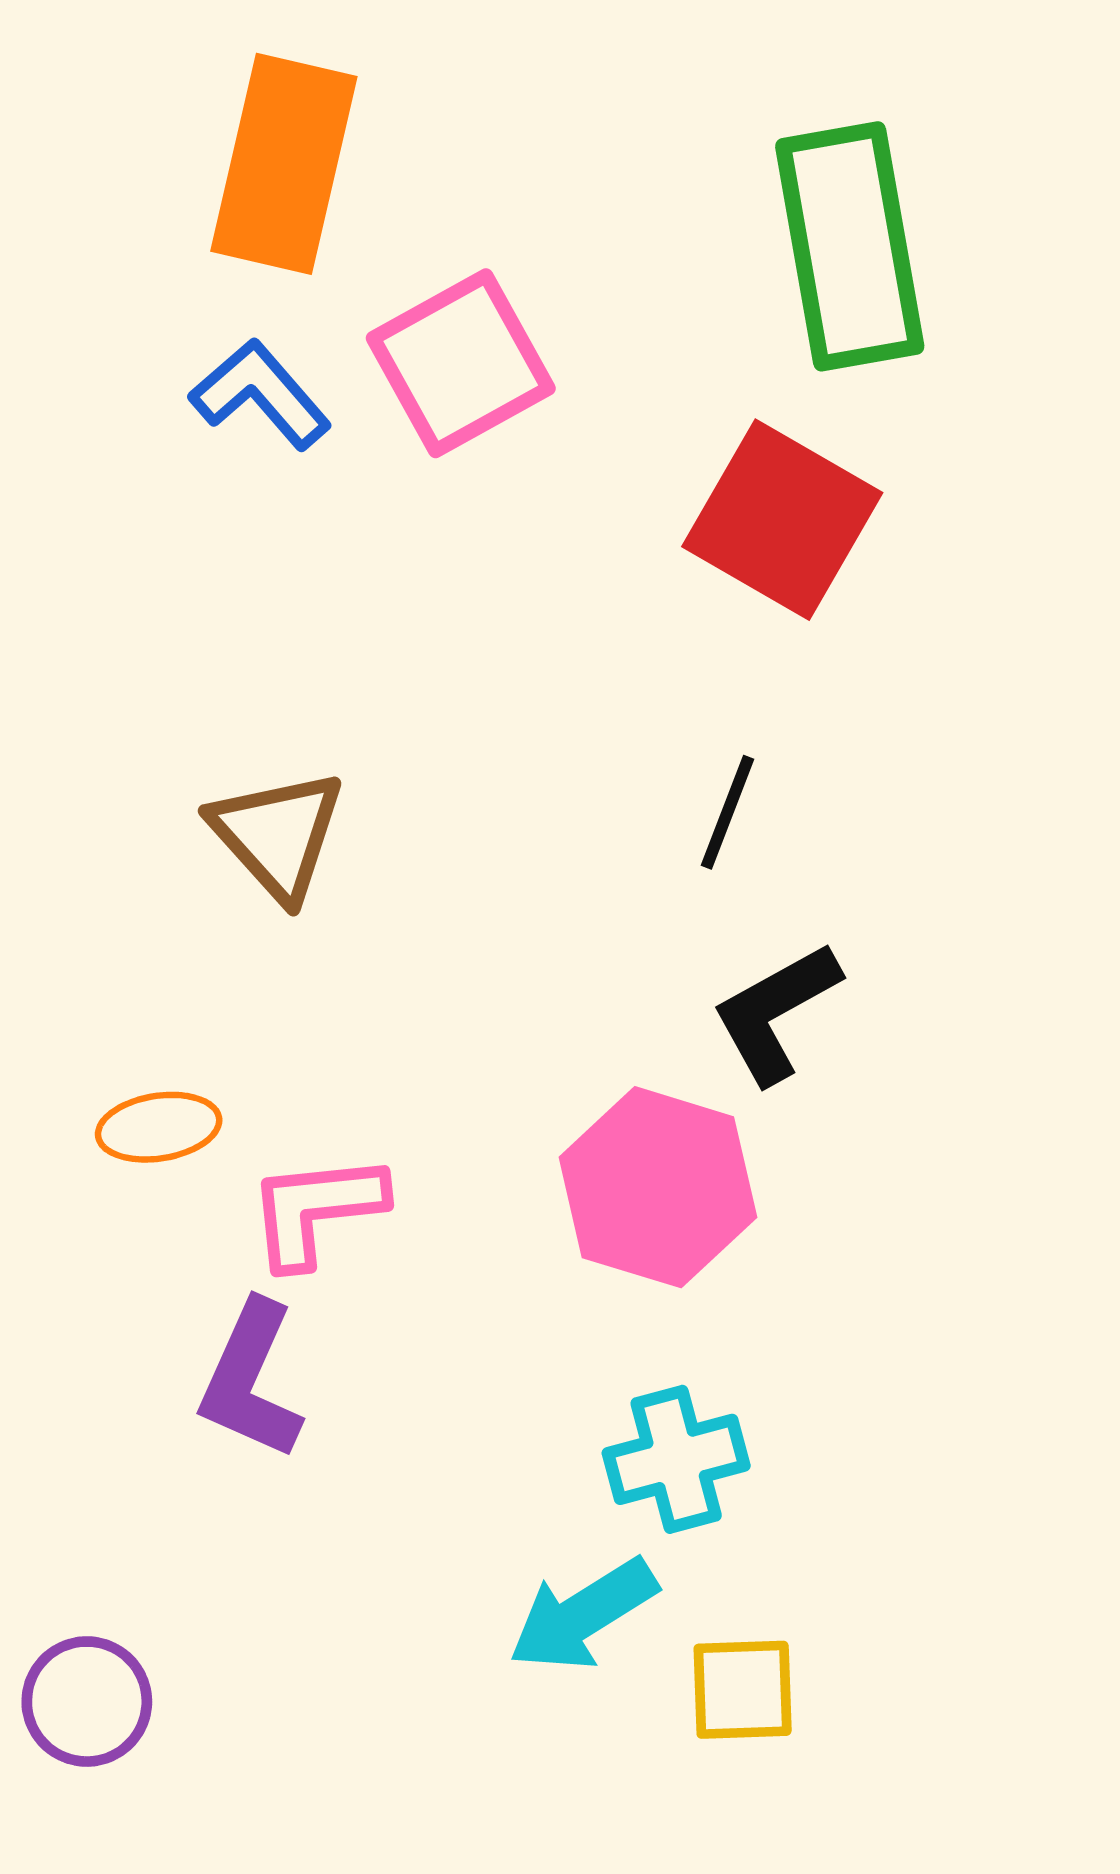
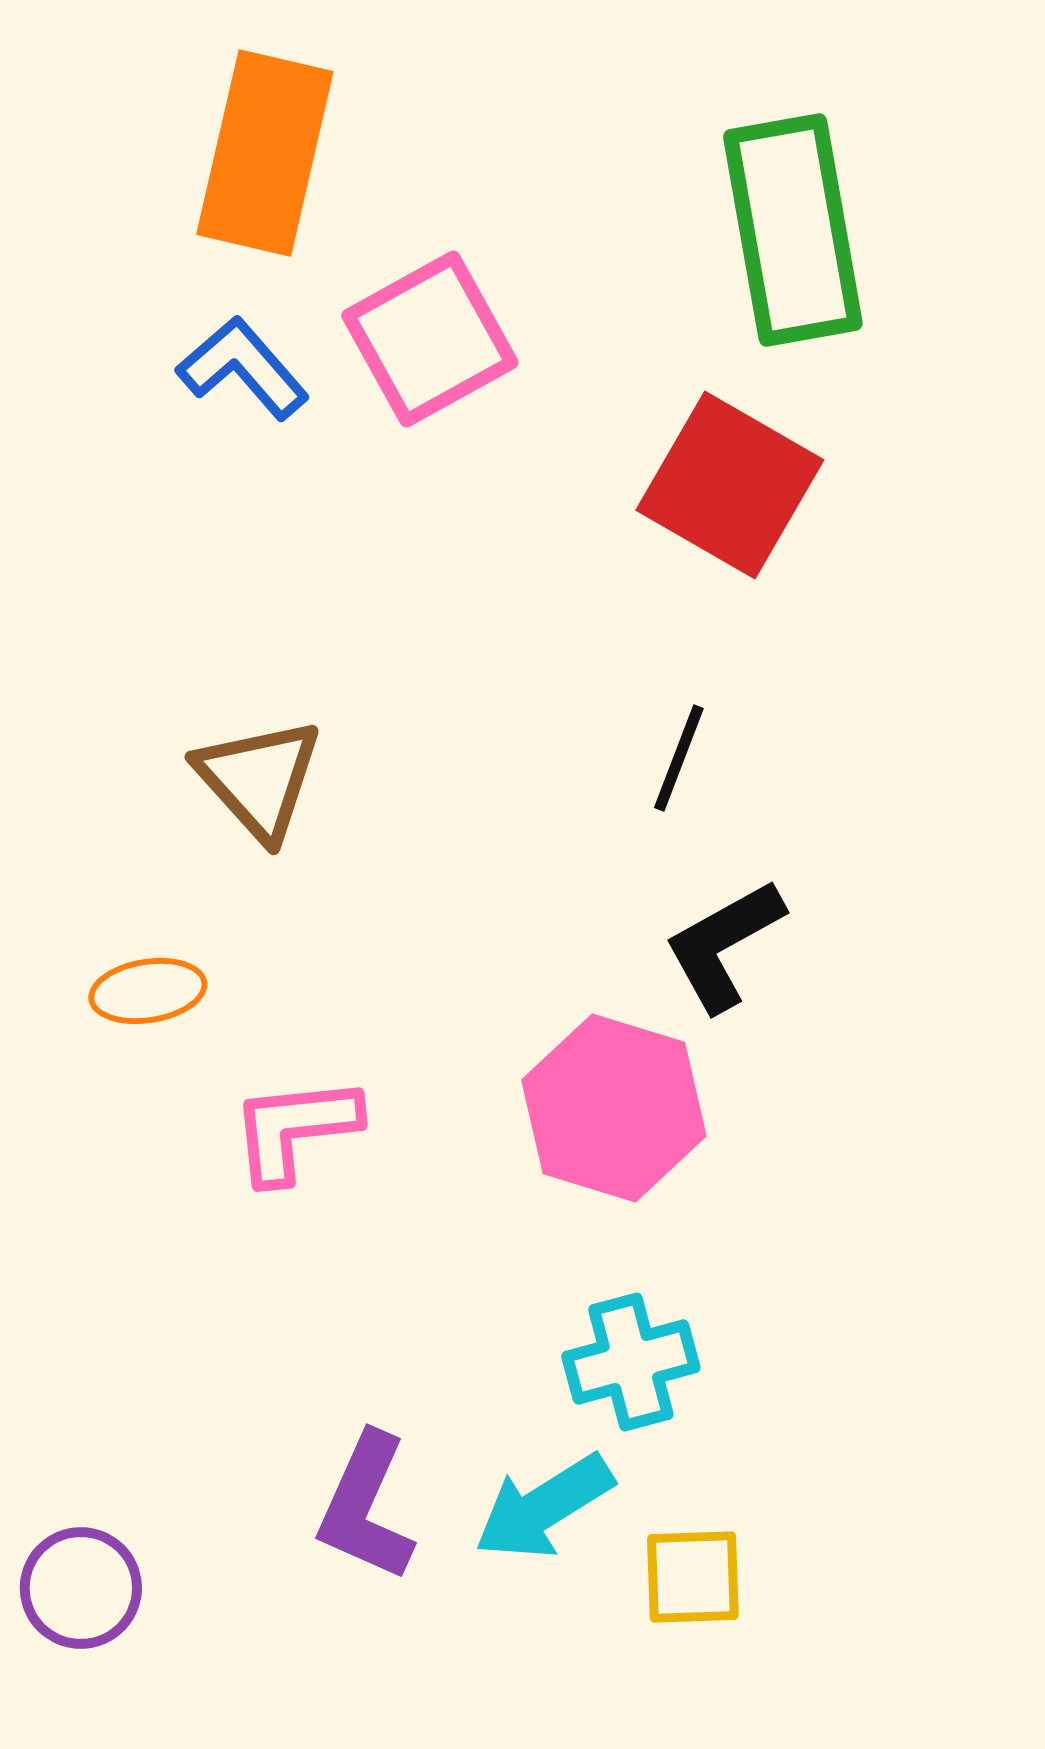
orange ellipse: (159, 1127) -> (148, 991), moved
purple L-shape: (251, 1380) -> (366, 1507), moved

